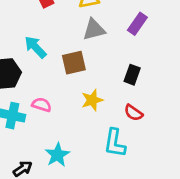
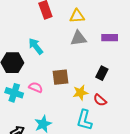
purple rectangle: (137, 24) -> (110, 38), turned 49
brown square: (74, 63) -> (61, 77), moved
yellow star: (92, 100) -> (80, 93), moved

